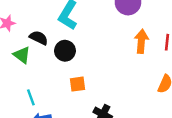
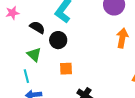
green triangle: (22, 55) -> (34, 55), moved

